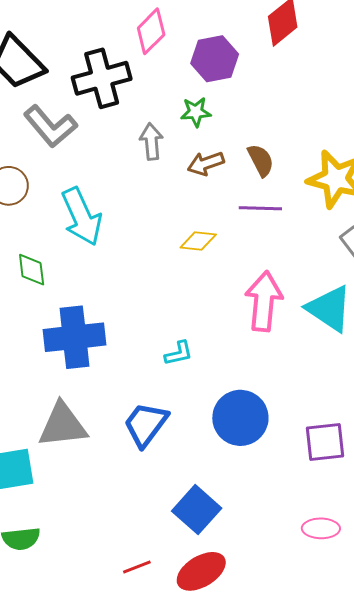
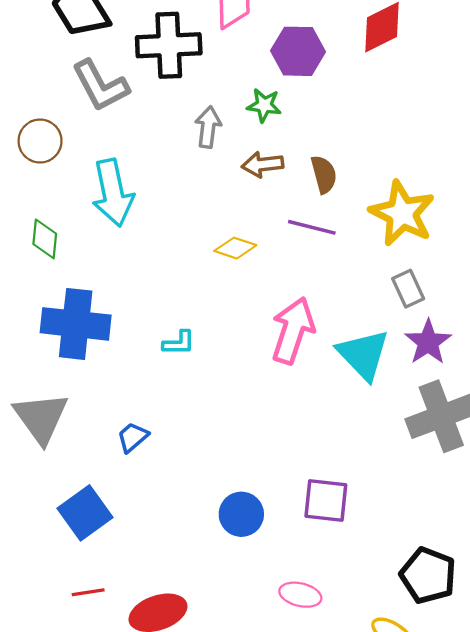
cyan L-shape: (179, 353) -> (179, 343), moved
blue circle: (240, 418) -> (241, 514), moved, size x0.7
blue trapezoid: (146, 424) -> (133, 437), size x0.6
gray triangle: (63, 425) -> (41, 418), turned 48
blue square: (197, 510) -> (85, 513), moved

